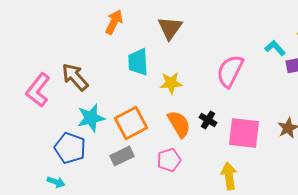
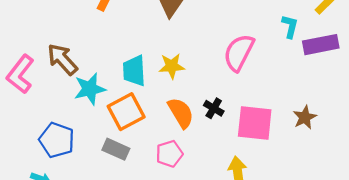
cyan L-shape: (275, 48) -> (290, 26), turned 55
cyan trapezoid: (138, 62) -> (134, 71), moved
cyan star: (91, 118) -> (90, 89), moved
gray rectangle: (122, 156) -> (116, 149), turned 50

